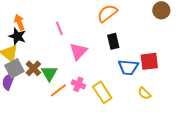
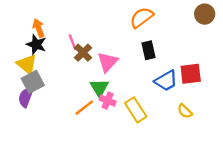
pink line: (59, 28) -> (73, 42), moved
blue trapezoid: (128, 67) -> (166, 81), turned -35
brown cross: (33, 68) -> (83, 53), moved
green triangle: (49, 73) -> (99, 88), moved

